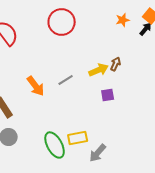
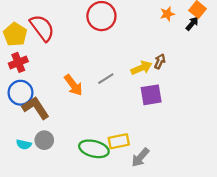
purple square: (108, 95) -> (151, 95), size x1.5
green ellipse: (55, 145) -> (94, 149), turned -48

